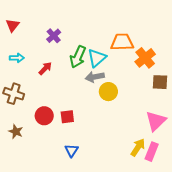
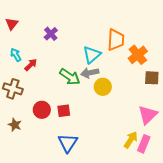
orange trapezoid: (122, 42) -> (116, 40), turned 95
green arrow: (78, 57) -> (70, 77), moved, turned -80
cyan arrow: (17, 58) -> (16, 55), turned -120
red arrow: (45, 68) -> (31, 65), moved
blue triangle: (72, 150) -> (68, 143), size x1.5

